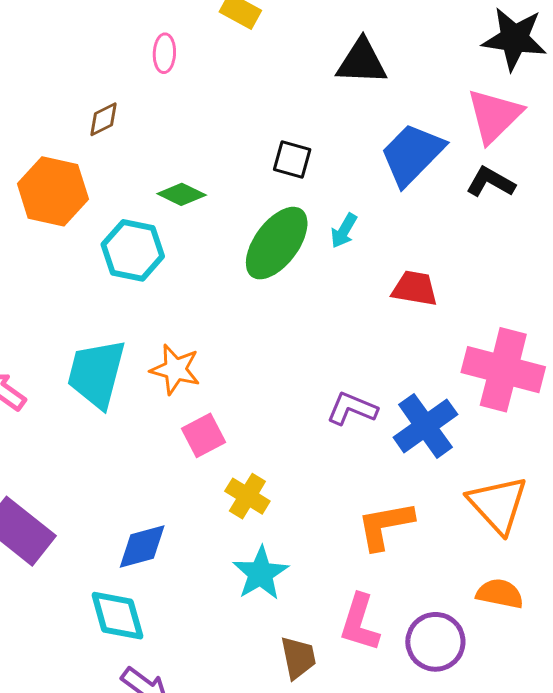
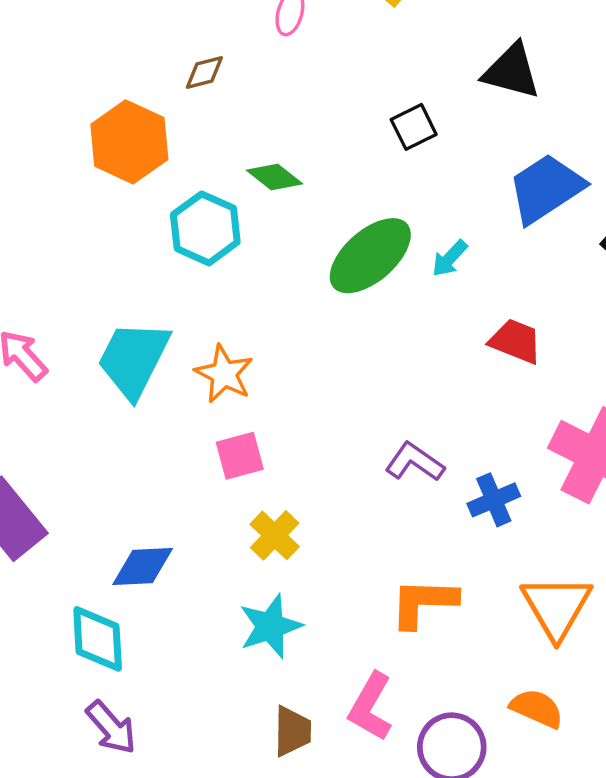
black square: (292, 160) -> (414, 127), moved, turned 36
blue cross: (425, 426) -> (494, 500), size x0.7

